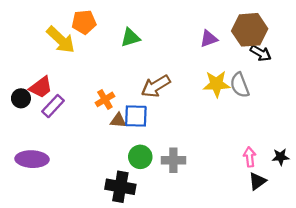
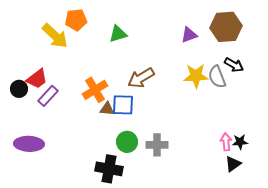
black arrow: (261, 53) -> (234, 65), moved
orange cross: (105, 99) -> (95, 90), size x1.4
black star: (281, 157) -> (240, 142), moved

